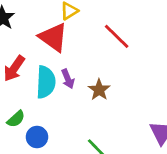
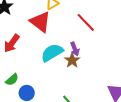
purple arrow: (68, 79) -> (75, 49), moved
cyan semicircle: (46, 82) -> (52, 53), moved, turned -125

